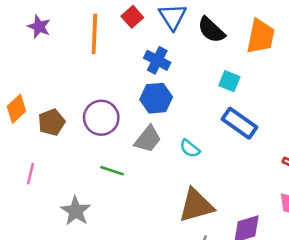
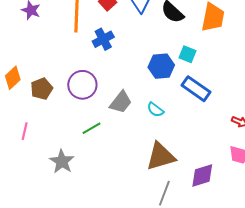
blue cross: (157, 60) -> (103, 39), moved, turned 35
blue hexagon: (156, 98) -> (161, 66), moved
green line: (112, 171) -> (92, 128), turned -48

